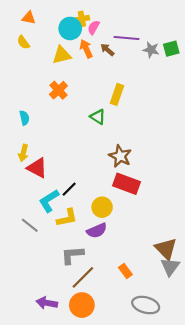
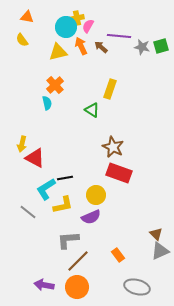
cyan semicircle: (24, 118) -> (47, 103), moved
black line: (69, 189) -> (65, 178), turned 35
brown triangle: (166, 249) -> (156, 234), size x0.6
gray triangle: (170, 267) -> (160, 251), turned 30

